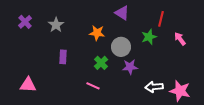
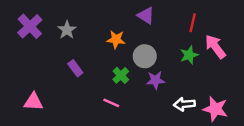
purple cross: (25, 22) -> (30, 26), size x1.5
green star: (149, 37) -> (189, 55), moved
pink arrow: (180, 39) -> (215, 47), size x1.5
purple rectangle: (63, 57) -> (75, 68), turned -40

